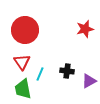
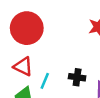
red triangle: (22, 62) -> (23, 66), turned -30

